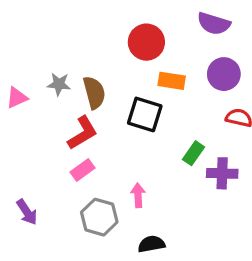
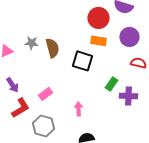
red circle: (146, 42) -> (98, 18), moved
red L-shape: (82, 133) -> (20, 108), moved
purple arrow: (27, 212) -> (12, 85), moved
gray hexagon: (99, 217) -> (43, 126), moved

